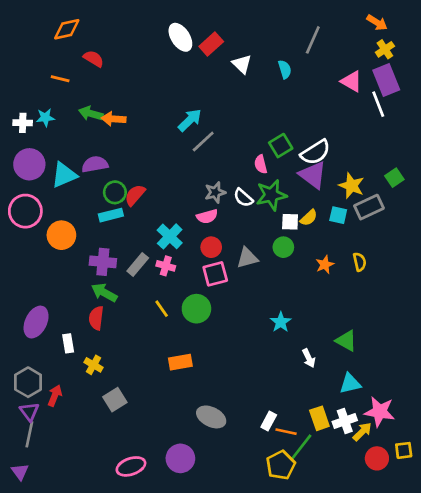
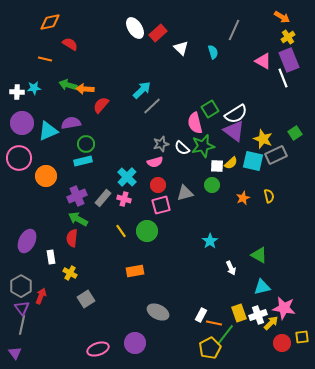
pink semicircle: (261, 164) -> (195, 123), size x1.5
red semicircle: (135, 195) -> (101, 105), moved
cyan square: (338, 215) -> (253, 161), size x1.5
purple cross: (103, 262) -> (77, 196), turned -30

